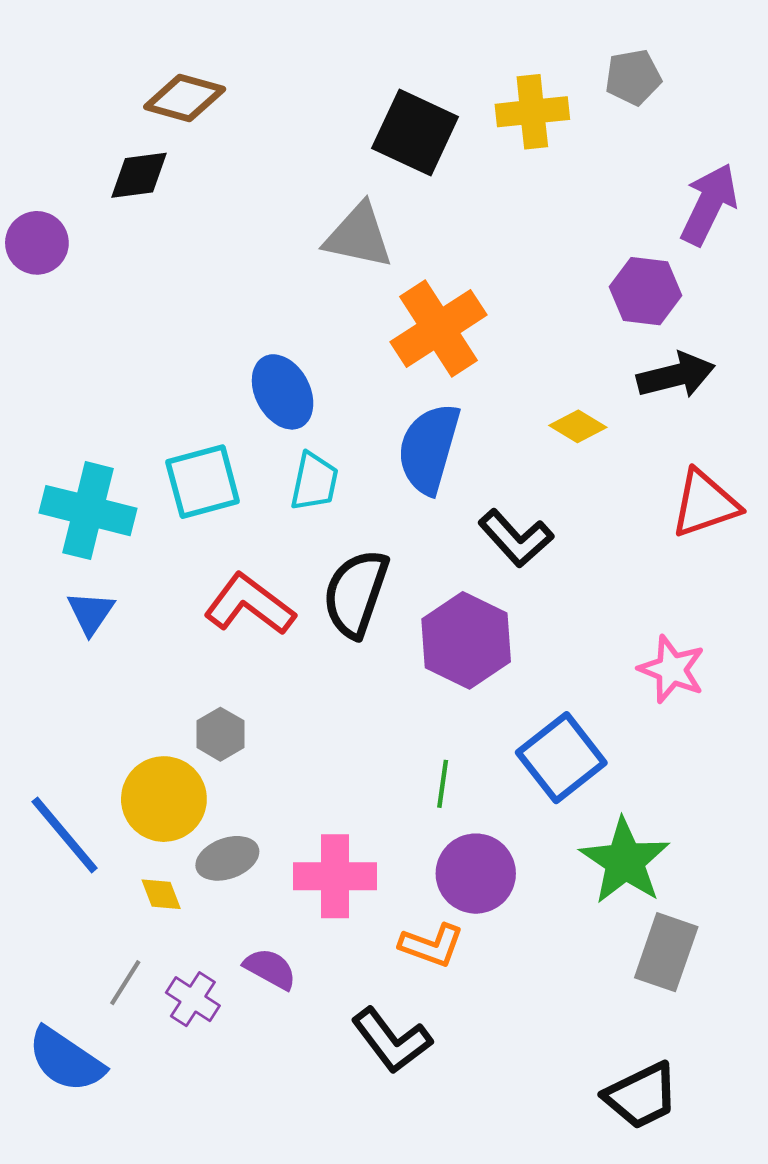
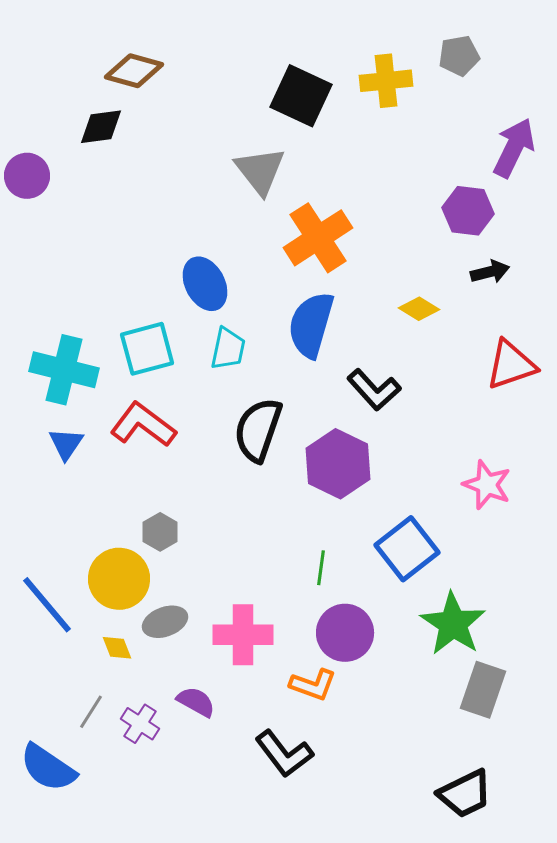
gray triangle: (358, 236) -> (260, 171), turned 40
black arrow: (676, 375) -> (490, 272), size x0.7
red L-shape: (249, 604) -> (143, 425), moved

